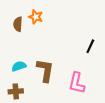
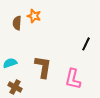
cyan semicircle: (19, 66) -> (10, 63), moved
brown cross: (16, 91) -> (15, 87), turned 32

